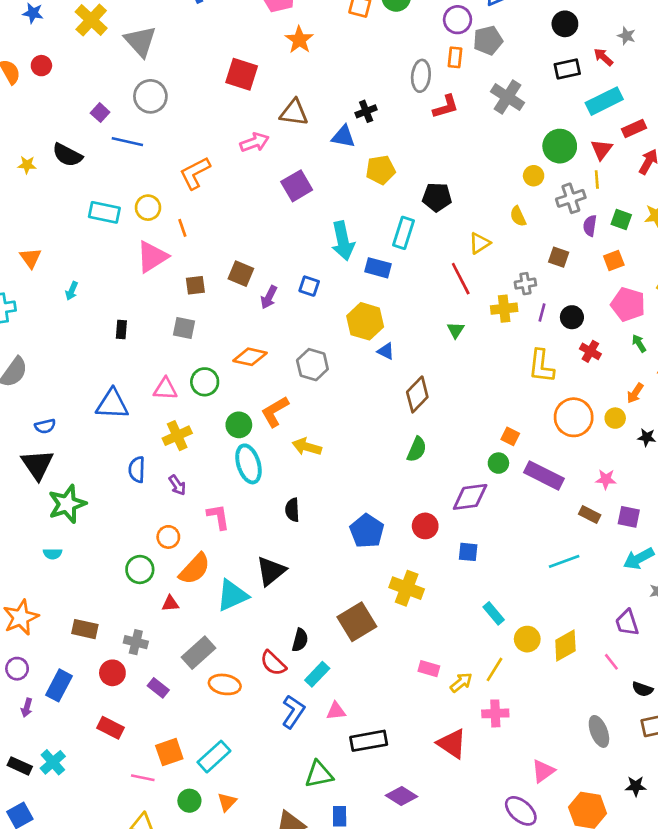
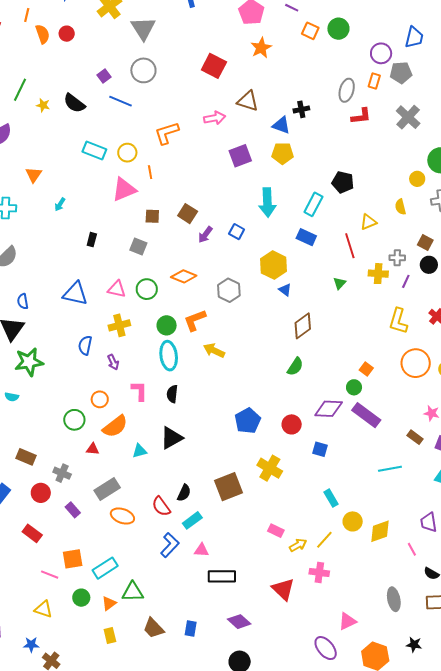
yellow pentagon: (381, 170) -> (283, 153), moved
blue rectangle: (378, 268) -> (306, 237), moved
black circle: (572, 317) -> (429, 265), moved
blue semicircle: (45, 426) -> (23, 301), turned 84
purple rectangle: (544, 475) -> (366, 415), moved
black semicircle: (292, 510) -> (172, 394), moved
cyan triangle: (232, 595) -> (140, 451), size x0.6
green triangle: (319, 774) -> (133, 592), moved

